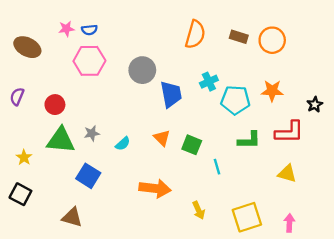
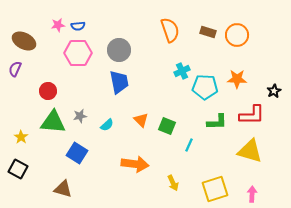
orange semicircle: (195, 34) -> (170, 30), turned -35
gray circle: (142, 70) -> (119, 50), moved
blue trapezoid: (171, 94) -> (119, 82), moved
purple semicircle: (17, 97) -> (15, 69), moved
cyan line: (217, 167) -> (189, 145), turned 40
yellow triangle: (287, 174) -> (250, 151), size x1.5

